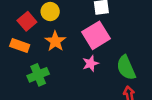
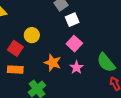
pink square: (96, 35) -> (74, 44), size x0.7
orange star: (55, 41) -> (53, 63), moved

